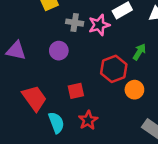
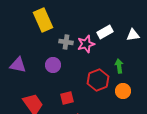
green arrow: (139, 52) -> (119, 66), turned -40
orange circle: (134, 90) -> (123, 91), moved

